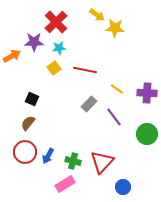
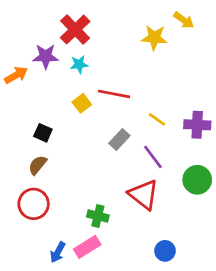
yellow arrow: (97, 15) -> (184, 20), moved
yellow square: (54, 68) -> (82, 103), moved
blue arrow: (48, 156) -> (58, 252), moved
red triangle: (102, 162) -> (144, 195), moved, turned -35

